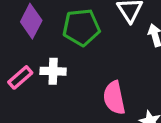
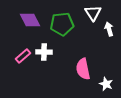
purple diamond: (31, 21) -> (30, 20), turned -55

